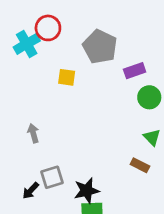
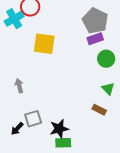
gray pentagon: (100, 47) -> (95, 21), moved
yellow square: (67, 77) -> (44, 44), size x1.6

